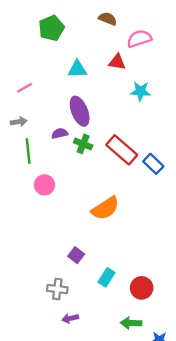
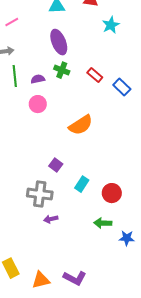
cyan star: (140, 91) -> (111, 25), turned -30
purple semicircle: (60, 133) -> (38, 79), moved
red rectangle: (122, 150) -> (95, 75), size x0.6
pink circle: (44, 185) -> (38, 104), moved
gray cross: (57, 289) -> (40, 194), size x1.4

